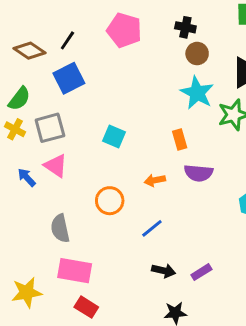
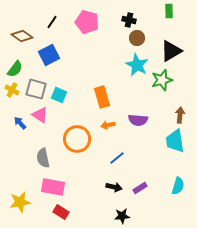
black line: (67, 40) -> (52, 22), moved
gray square: (50, 128) -> (36, 89), turned 30
cyan square: (114, 137) -> (59, 95), moved
orange rectangle: (180, 139) -> (102, 97), moved, size x1.5
orange circle: (110, 201) -> (77, 139), size x1.4
blue line: (152, 228) -> (117, 158), moved

